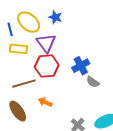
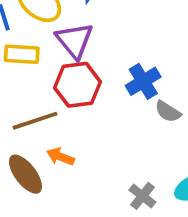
orange arrow: (45, 102) -> (60, 157), moved

